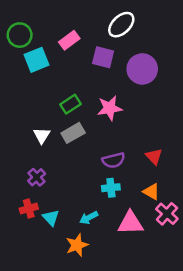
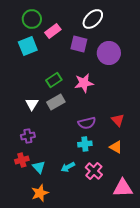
green circle: (20, 35) -> (32, 19), moved
purple cross: (37, 177) -> (28, 136), turned 32
pink cross: (167, 214) -> (94, 171), moved
pink triangle: (130, 223) -> (123, 188), moved
orange star: (77, 245) -> (40, 193), moved

